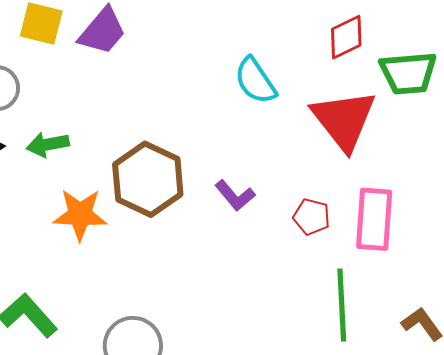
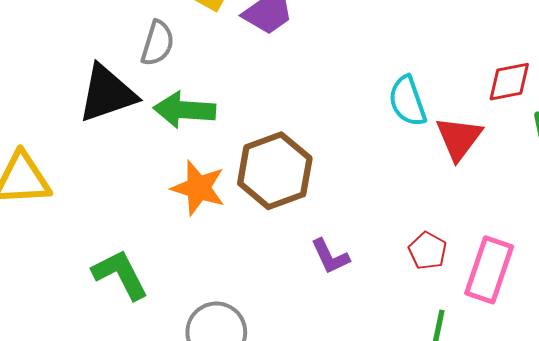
red triangle: (344, 120) -> (459, 138), moved, size x0.7
green arrow: (48, 144) -> (185, 110), size x1.4
purple L-shape: (235, 195) -> (330, 256), moved

